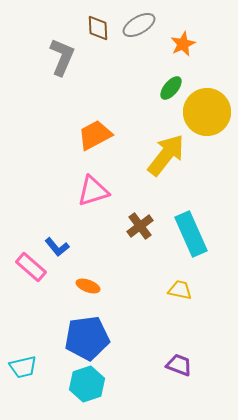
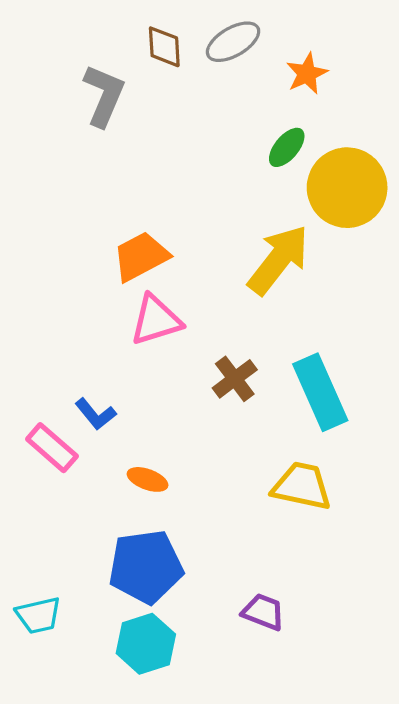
orange trapezoid: (95, 135) -> (141, 256), moved
yellow trapezoid: (180, 290) -> (302, 486), size x1.5
purple trapezoid: (179, 365) -> (263, 612), moved

